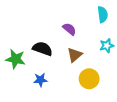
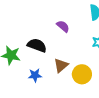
brown triangle: (75, 55) -> (61, 65), moved

